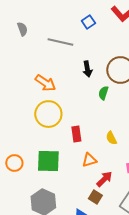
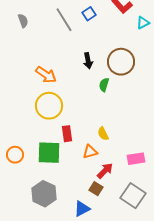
gray line: (60, 42) -> (64, 20), moved, turned 45
red rectangle: (76, 134) -> (67, 134), moved
yellow semicircle: (111, 138) -> (103, 134), moved

